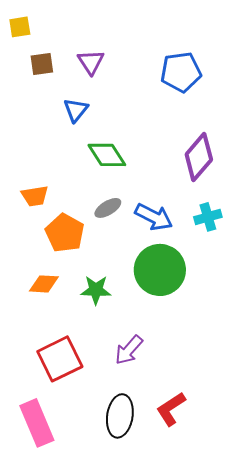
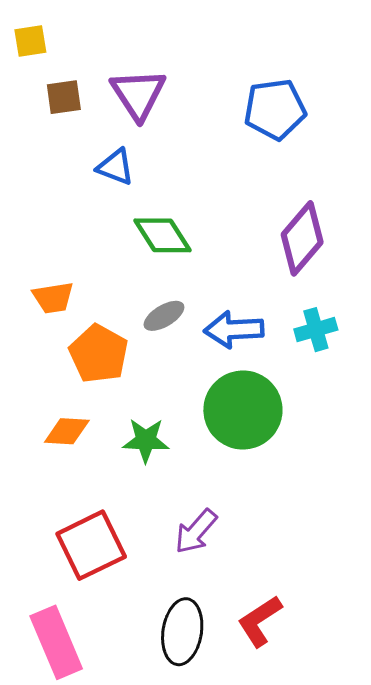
purple triangle: (91, 62) -> (138, 94), size x1.4
blue triangle: (76, 110) -> (115, 167), turned -48
blue arrow: (154, 217) -> (234, 330), turned 150

